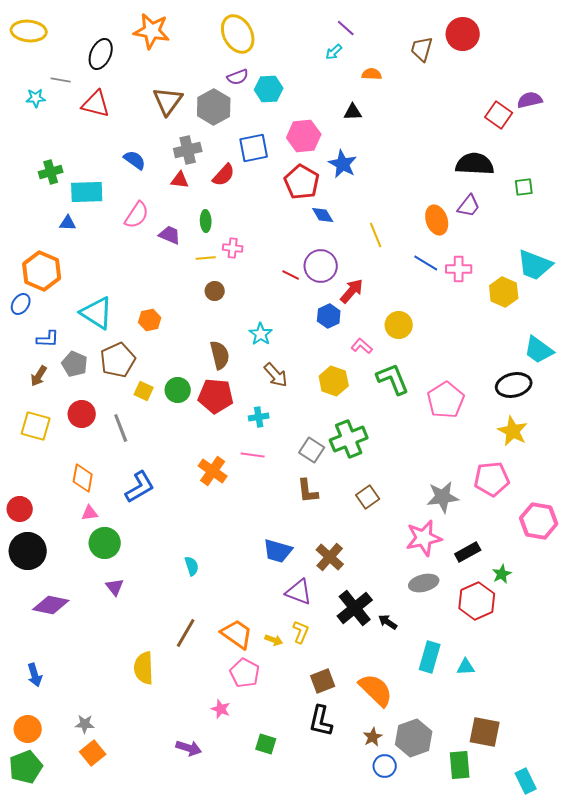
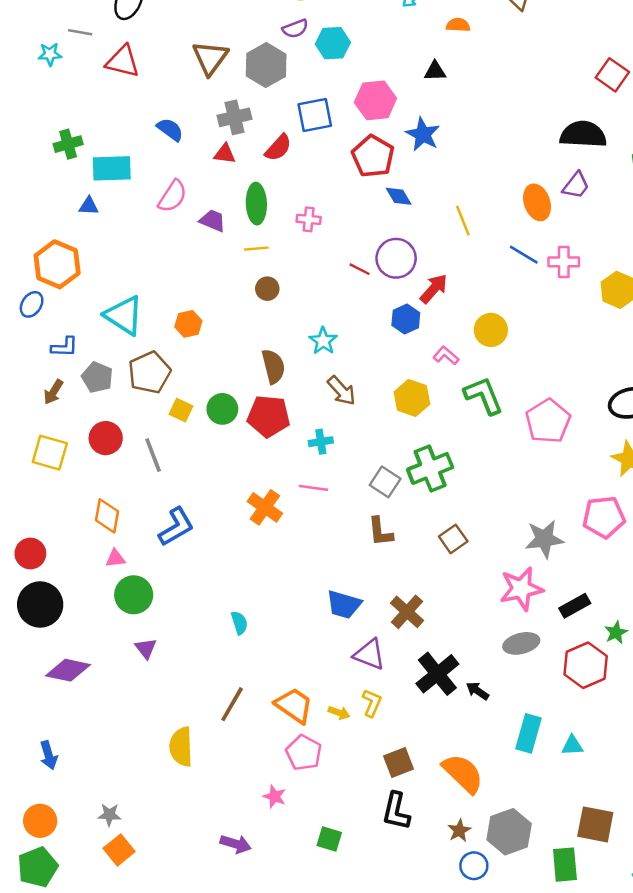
green ellipse: (206, 221) -> (256, 204), size x1.5
pink cross: (233, 248) -> (309, 219), moved

